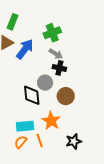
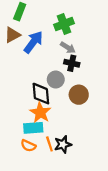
orange star: (51, 121) -> (40, 113), moved
black star: (74, 141) -> (63, 144), moved
orange semicircle: (21, 142) -> (28, 146), turned -104

